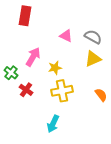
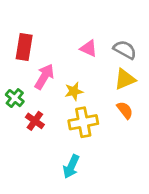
red rectangle: (25, 16) -> (24, 47), moved
orange semicircle: (101, 95) -> (125, 110), moved

